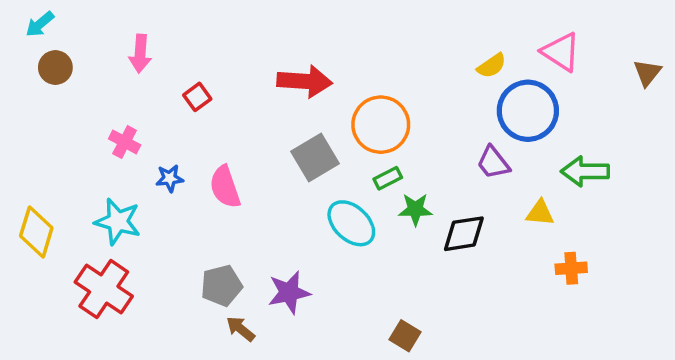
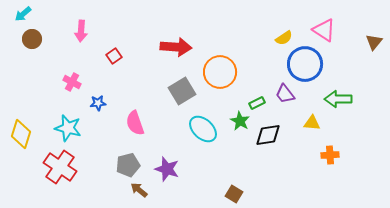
green rectangle: (388, 178) -> (257, 103), moved
pink semicircle: (225, 187) -> (135, 123), moved
green star: (415, 209) -> (240, 121), turned 30
purple star: (289, 293) -> (167, 169), turned 30

